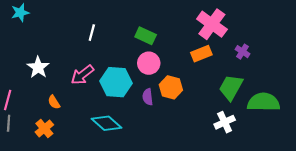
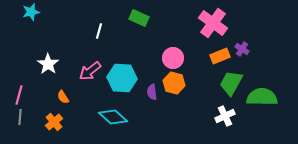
green rectangle: (146, 36) -> (139, 18), moved
orange rectangle: (201, 54) -> (220, 56), moved
pink circle: (149, 63) -> (173, 58), moved

